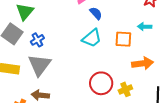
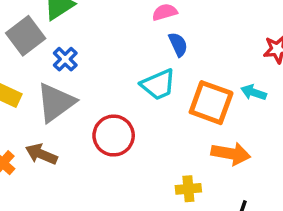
orange square: (123, 39) -> (211, 103), size x1.4
blue cross: (37, 40) -> (65, 59), turned -32
red circle: (101, 83) -> (114, 136), moved

